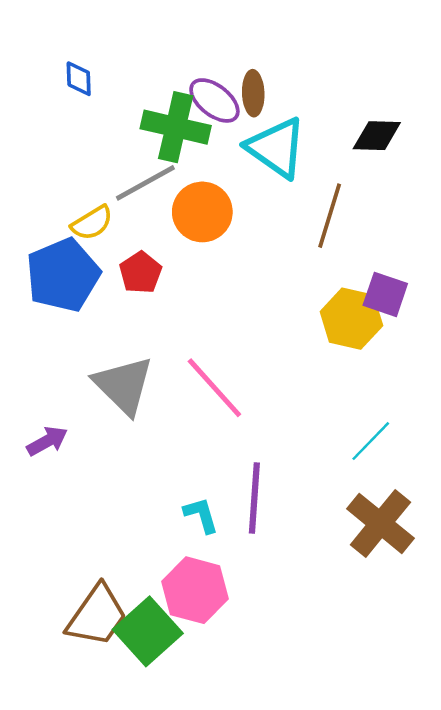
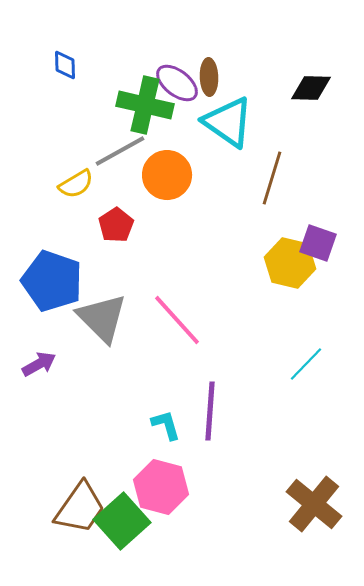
black diamond: (377, 136) -> (311, 88), moved
blue pentagon: (63, 275) -> (52, 281), moved, turned -30
brown cross: (380, 523) -> (314, 504), moved

